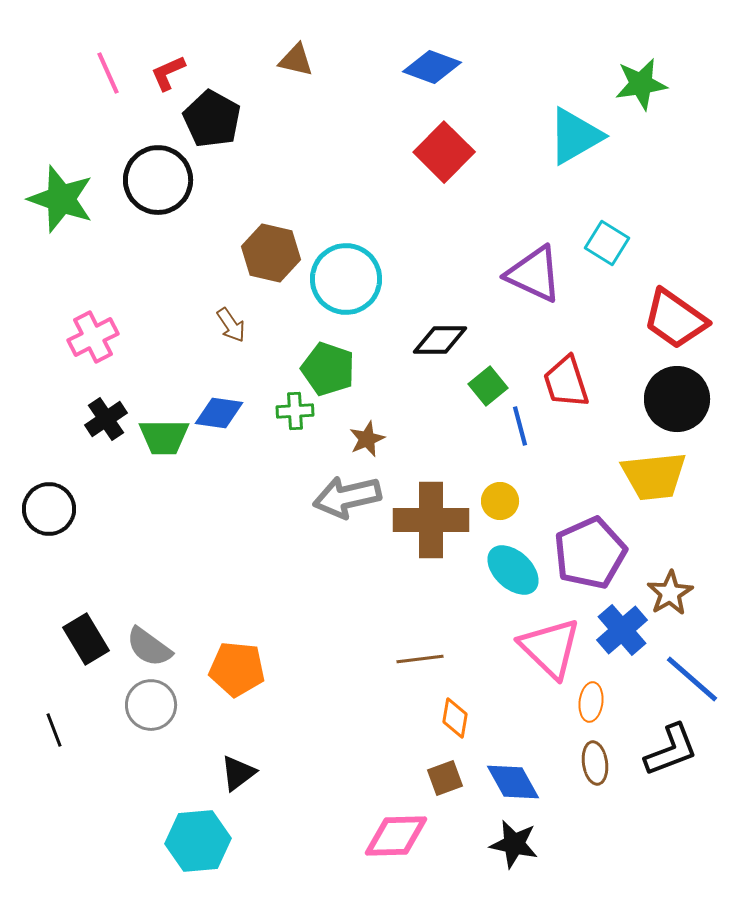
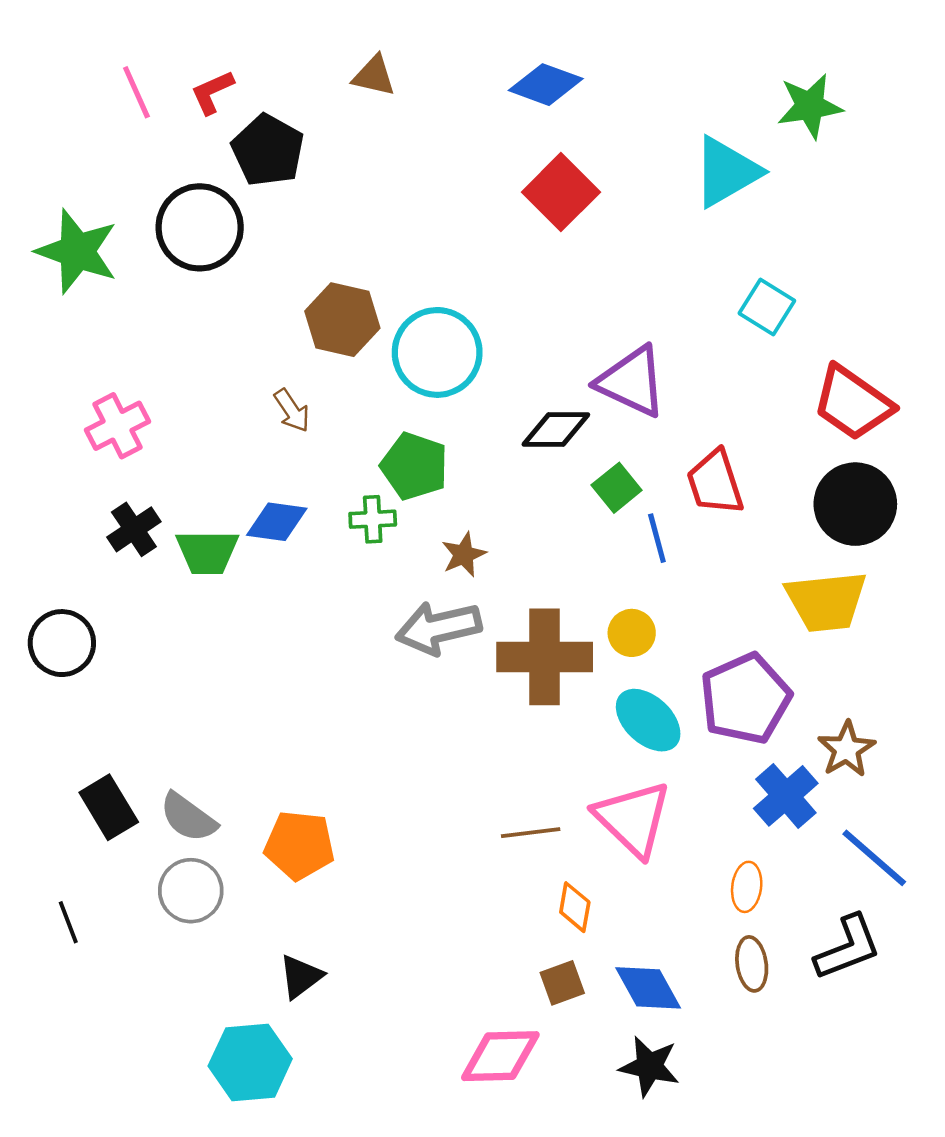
purple triangle: (534, 274) -> (632, 382), moved
pink triangle: (550, 648) -> (633, 819), moved

